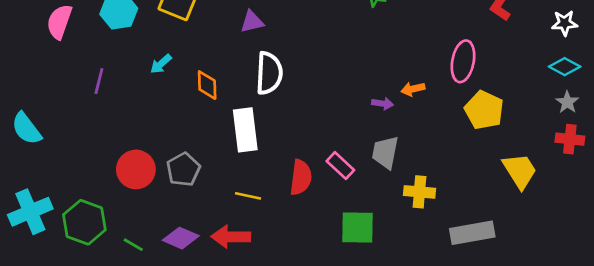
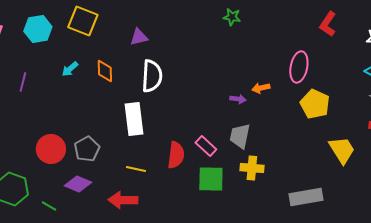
orange diamond: (207, 85) -> (105, 71), moved
yellow cross: (419, 192) -> (252, 168), moved
green square: (357, 228) -> (211, 179), moved
purple diamond: (181, 238) -> (78, 184), moved

